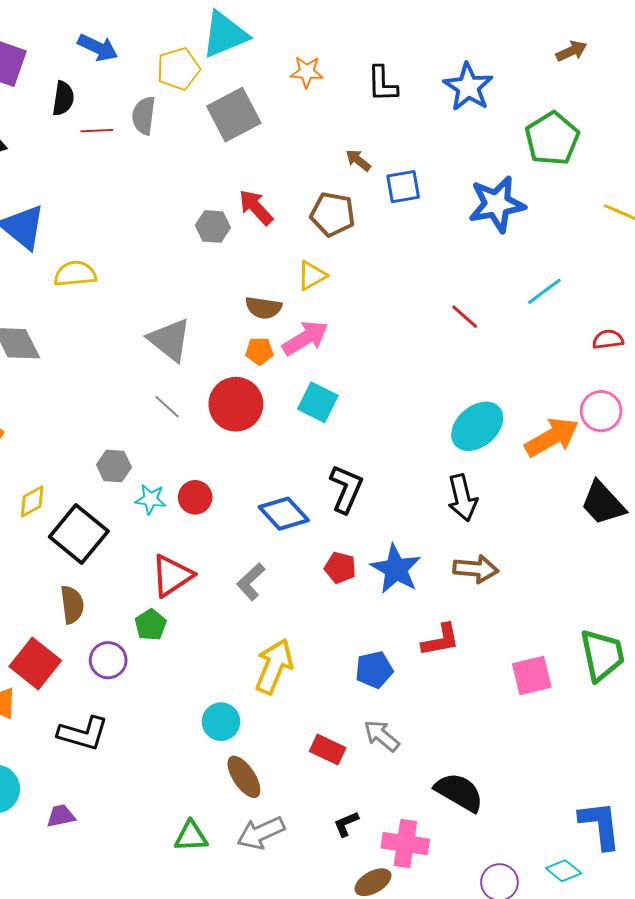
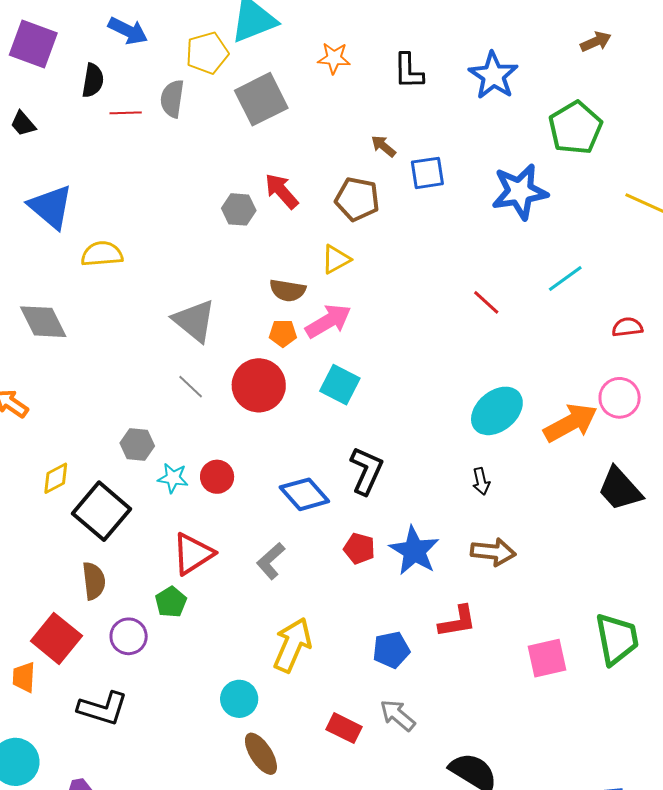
black arrow: (462, 498) -> (481, 481), size x0.6

